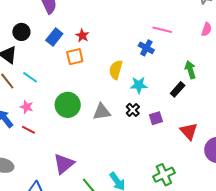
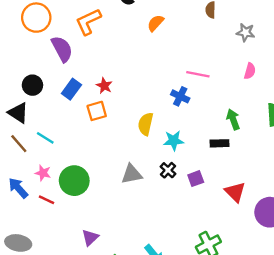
black rectangle: (178, 89) -> (219, 143), turned 49
green circle: (68, 105) -> (74, 181), moved
purple triangle: (64, 164) -> (90, 238), size x0.7

